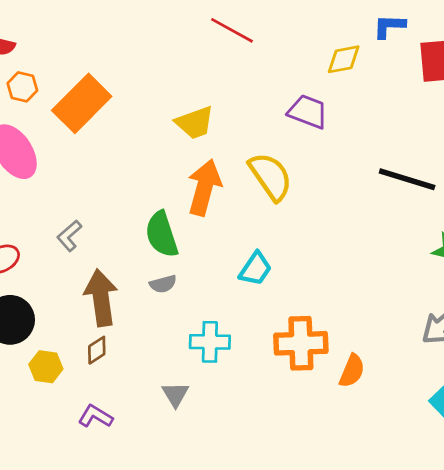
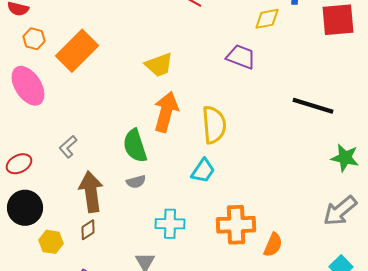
yellow semicircle: (271, 176) -> (214, 125), moved, turned 30

